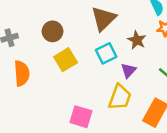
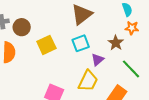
brown circle: (52, 31) -> (22, 27), moved
brown star: (137, 40) -> (116, 43), moved

